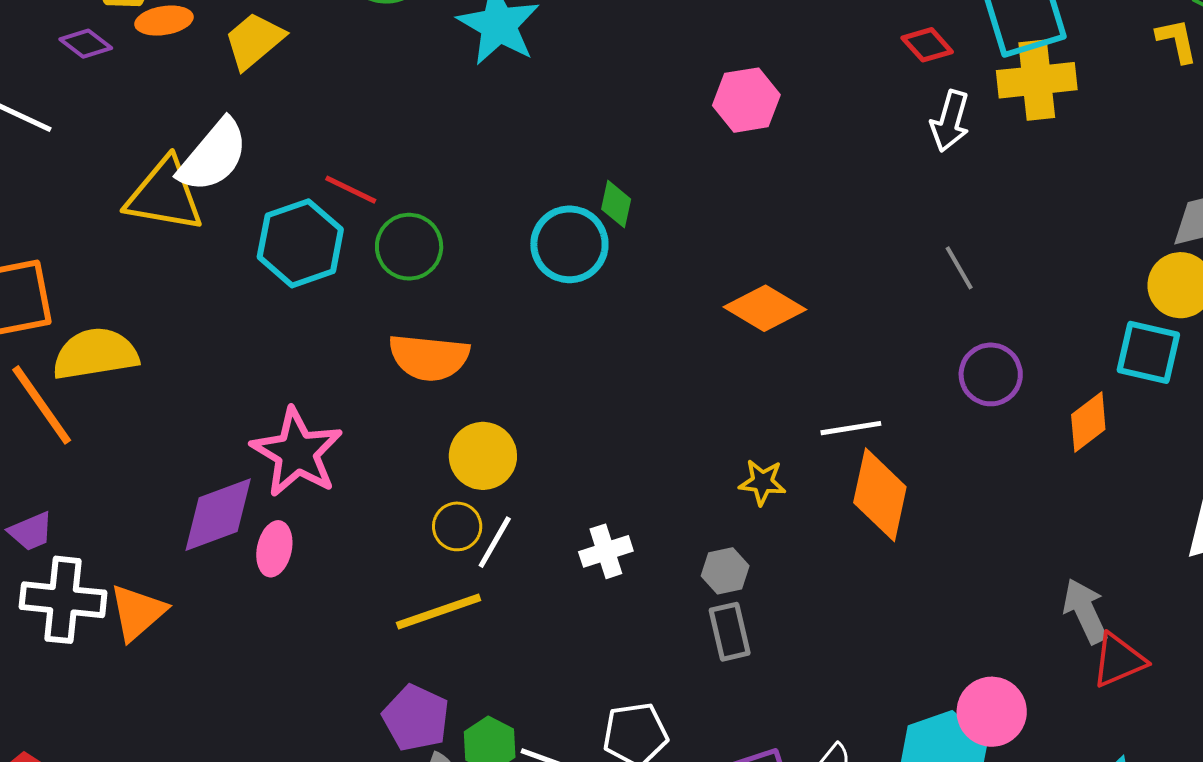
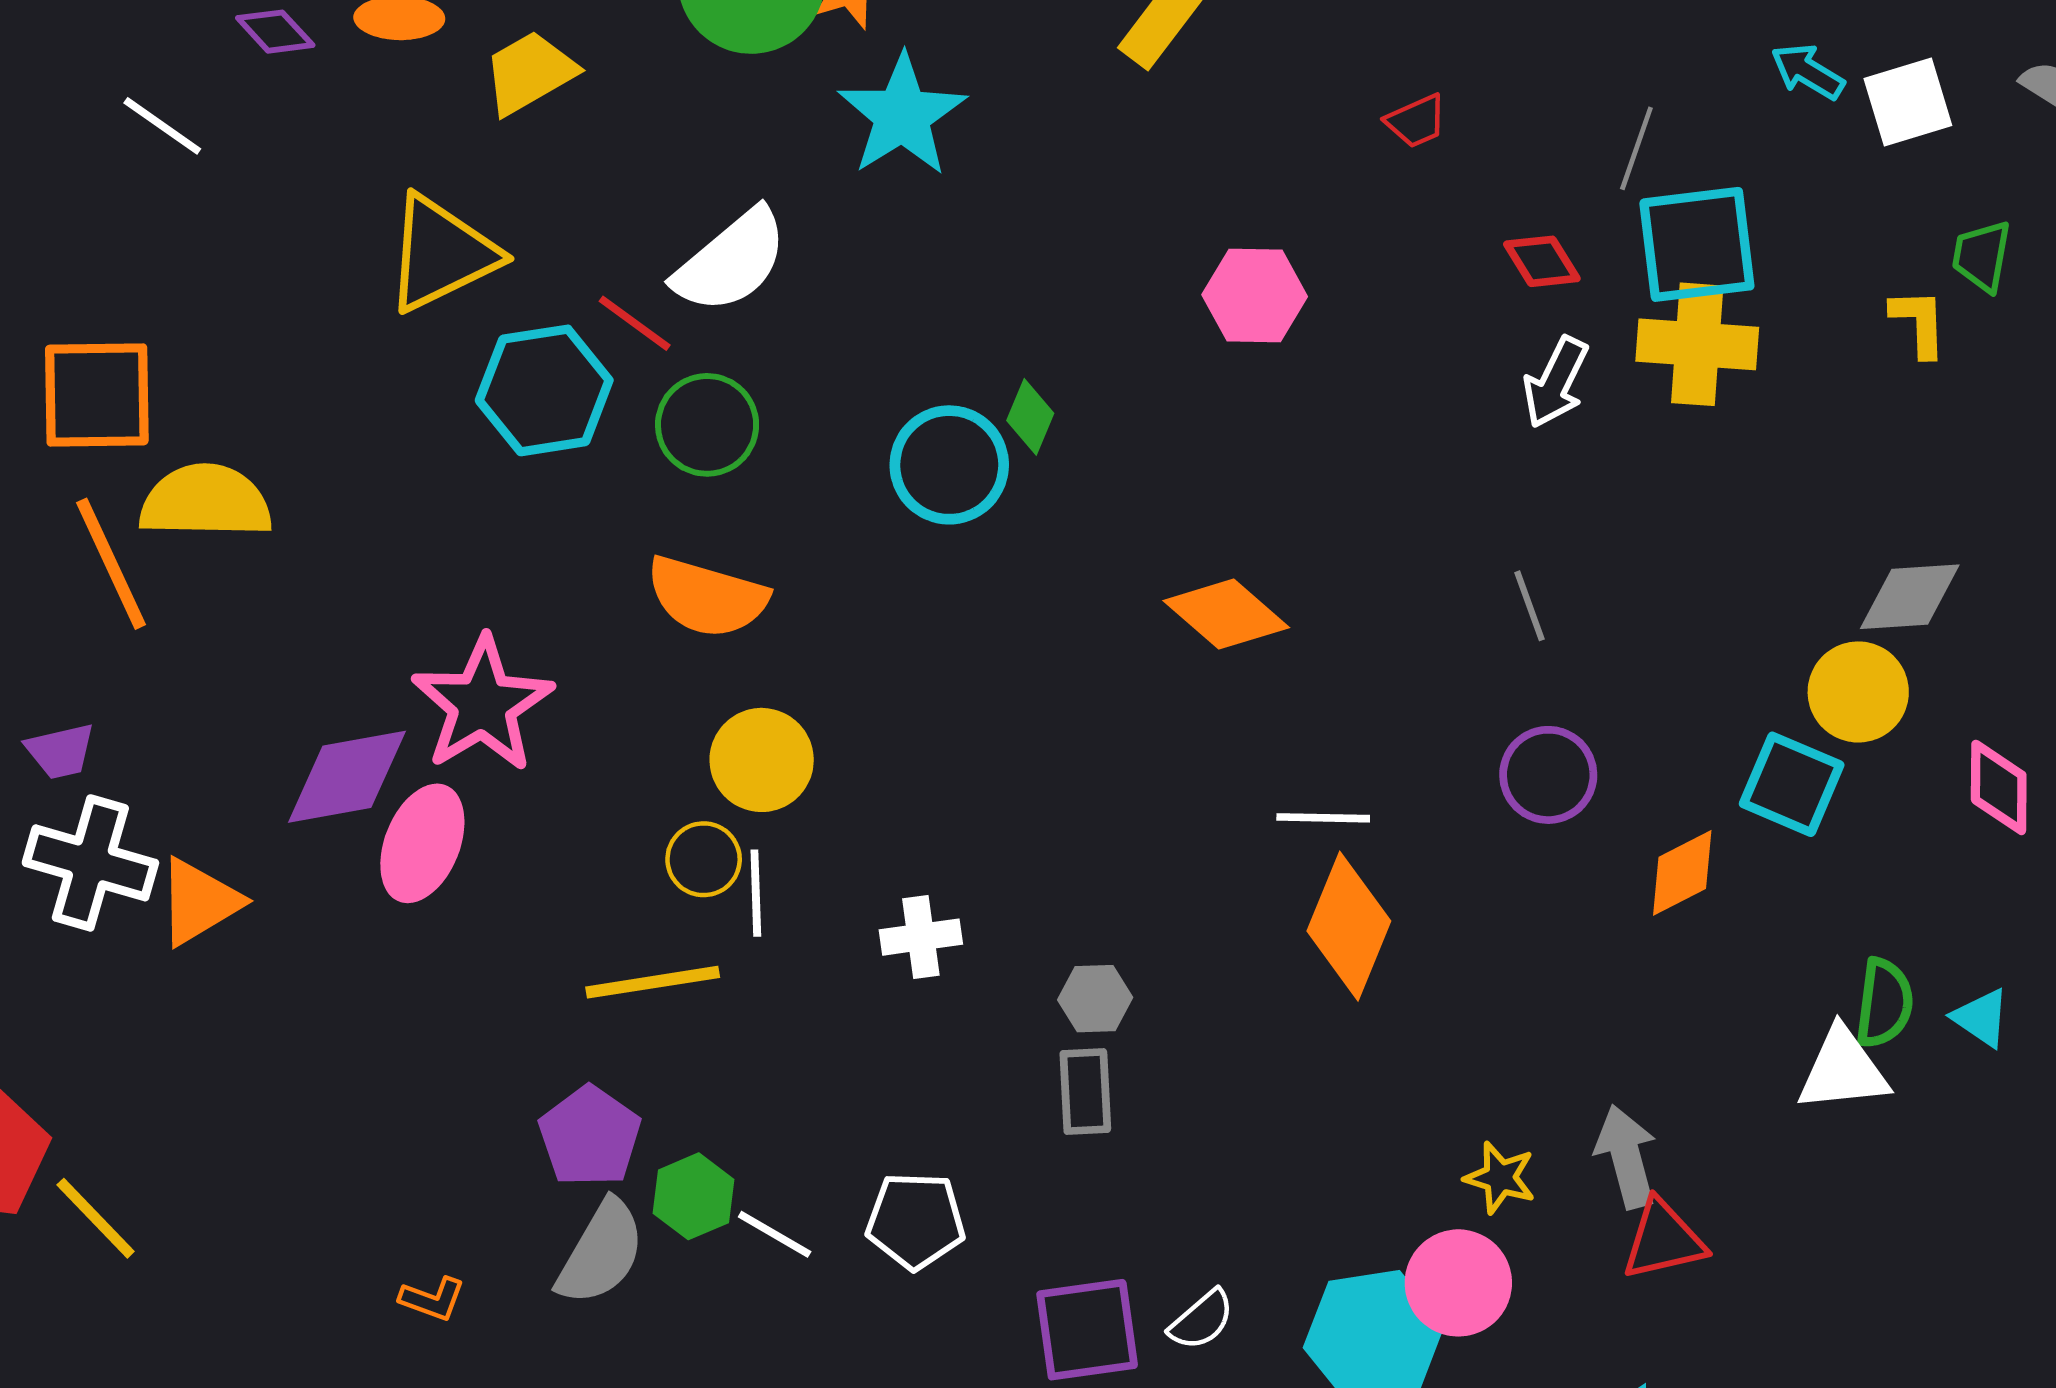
white semicircle: (213, 156) -> (731, 261), moved
yellow triangle: (165, 195) -> (441, 254), moved, turned -46
yellow star: (762, 482) -> (1500, 1178), moved
white line: (495, 542) -> (756, 893), turned -42
pink ellipse: (274, 549) -> (422, 843), size x1.4

